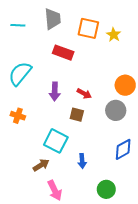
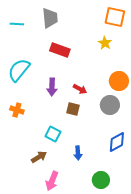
orange square: (88, 28) -> (115, 17), moved
yellow star: (114, 35) -> (105, 43), moved
cyan square: (56, 141) -> (53, 134), size x0.7
pink arrow: (55, 190) -> (52, 181), turned 48

